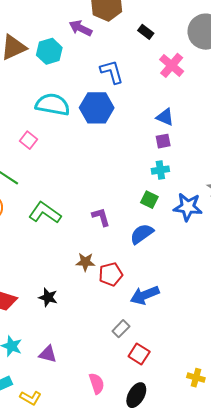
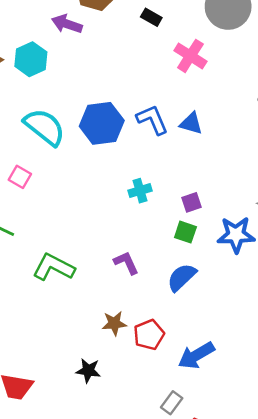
blue L-shape: (112, 72) -> (152, 120), moved
cyan semicircle: (53, 105) -> (45, 127), turned 36
purple square: (163, 141) -> (191, 202), moved
cyan cross: (160, 170) -> (140, 191), moved
black star: (48, 297) -> (88, 371), moved

